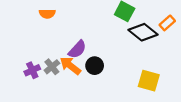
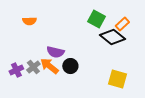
orange rectangle: (167, 23) -> (122, 24), moved
purple semicircle: (77, 49) -> (55, 52), turned 60

